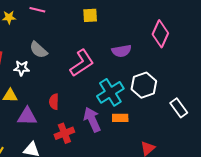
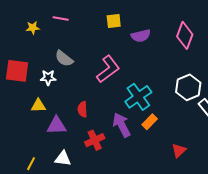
purple semicircle: (121, 51) -> (141, 36), moved
white hexagon: (144, 85) -> (188, 87), moved
orange rectangle: (120, 118) -> (150, 122), turned -42

